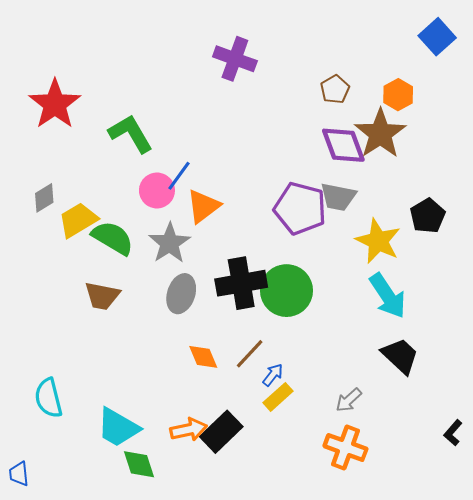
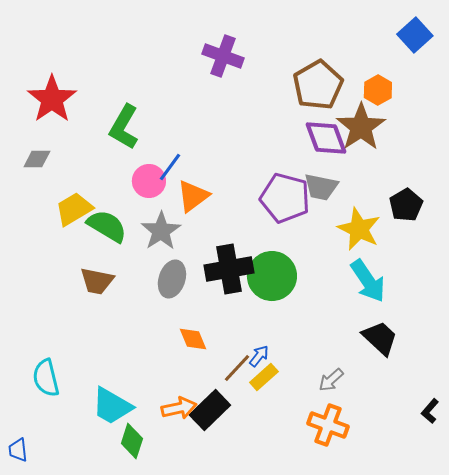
brown pentagon: (335, 89) -> (318, 85), size x1.8
green L-shape: (131, 134) -> (124, 127), turned -120
gray diamond: (44, 198) -> (37, 159), moved, turned 32
brown line: (250, 354) -> (237, 368), moved
green diamond: (139, 464) -> (132, 441), turned 36

